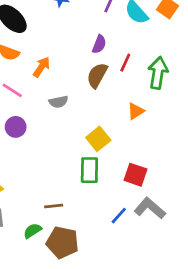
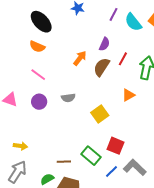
orange arrow: (42, 67) -> (80, 58), moved
gray semicircle: (58, 102) -> (68, 98), moved
green rectangle: (89, 170) -> (91, 156), moved, turned -54
red square: (136, 175) -> (115, 146), moved

